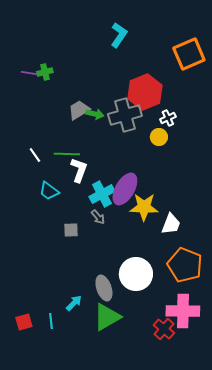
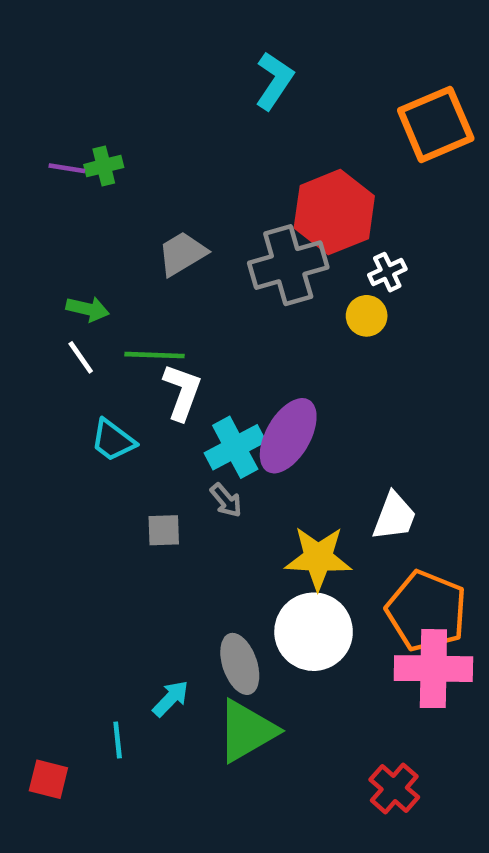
green arrow: (95, 114) -> (88, 309), moved
yellow star: (144, 207) -> (318, 558), moved
pink cross: (183, 311) -> (433, 669), moved
red square: (24, 322) -> (48, 779), moved, turned 30
red cross: (164, 329) -> (394, 788), moved

